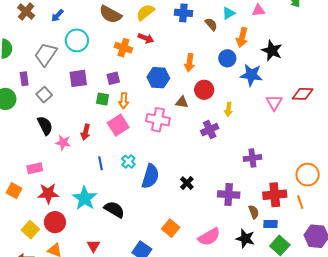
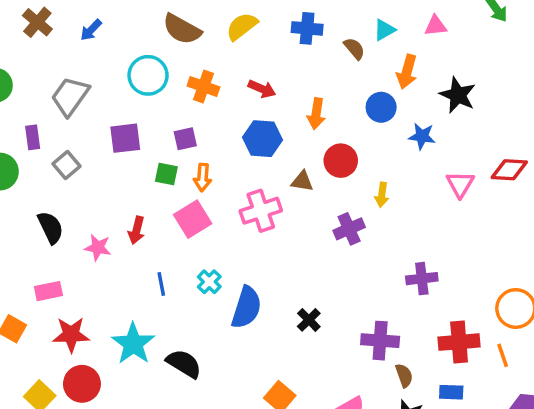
red arrow: (146, 38) -> (262, 89), moved
cyan circle: (77, 40) -> (148, 75), moved
blue star: (251, 75) -> (422, 136), size x0.7
pink cross: (158, 120) -> (261, 211), turned -30
black semicircle: (45, 126) -> (51, 227), moved
brown semicircle: (254, 212) -> (404, 375), moved

